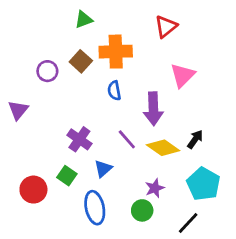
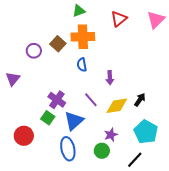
green triangle: (84, 20) -> (79, 11), moved
pink triangle: (183, 75) -> (156, 20), moved
purple arrow: (153, 109) -> (110, 78), size x0.6
yellow diamond: (163, 148) -> (117, 106), turned -45
blue triangle: (103, 169) -> (74, 121), size x1.5
green square: (67, 176) -> (48, 118), moved

